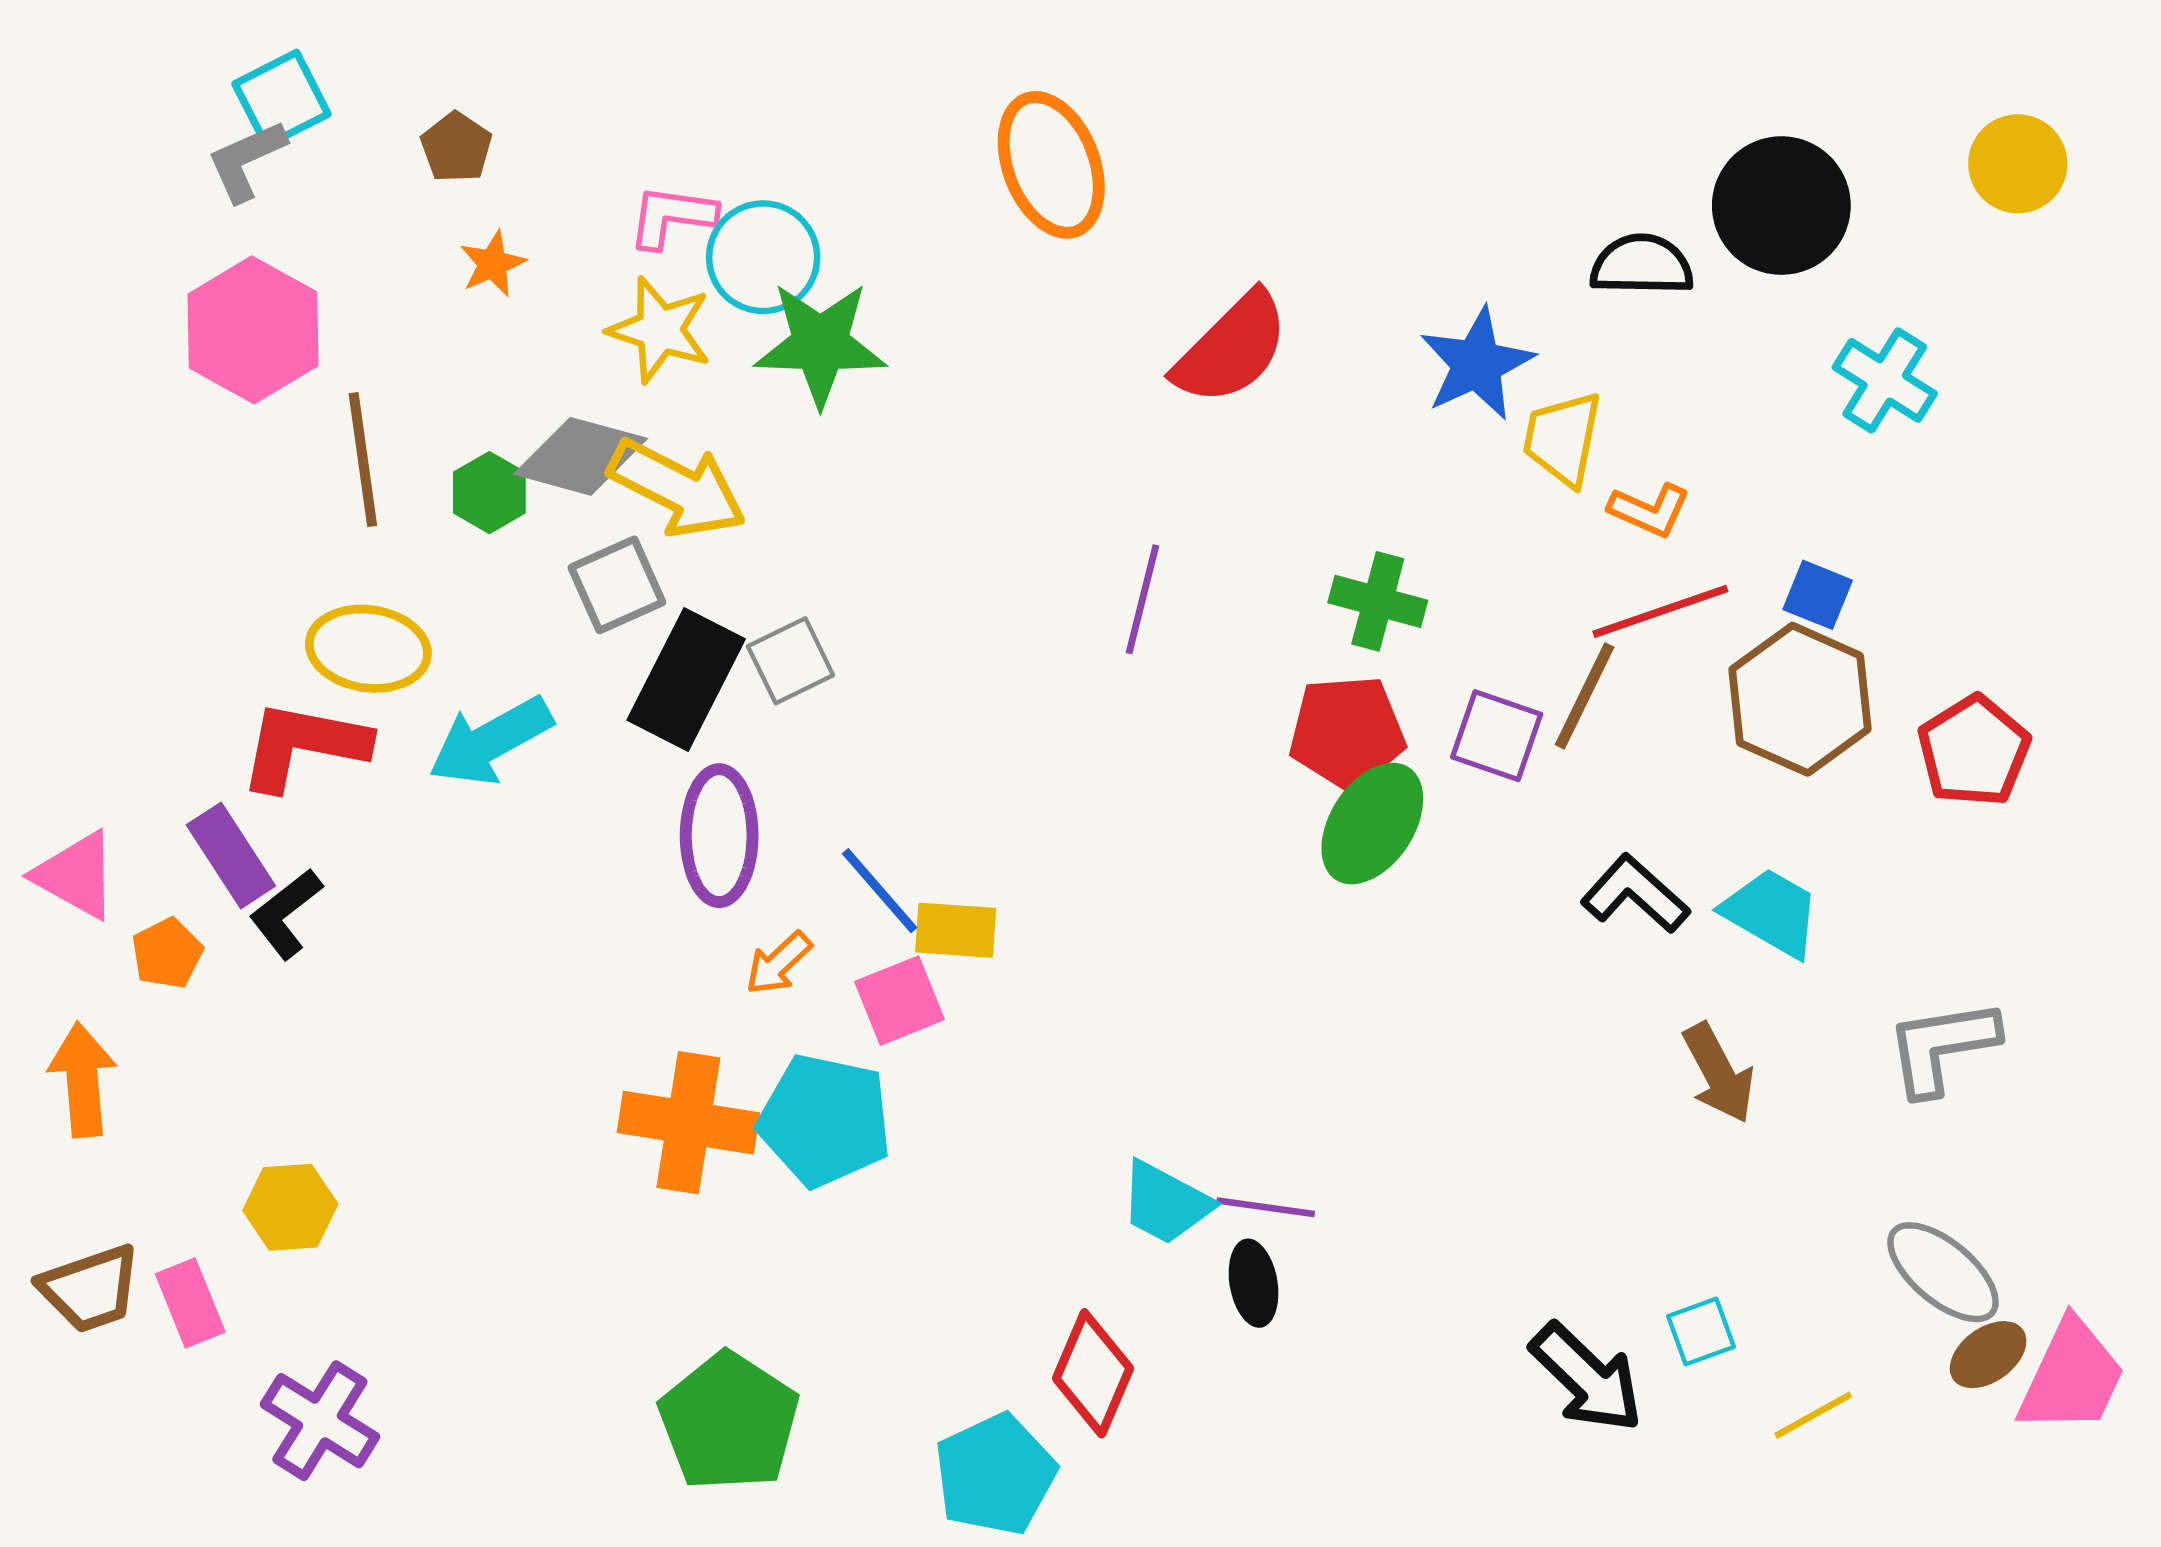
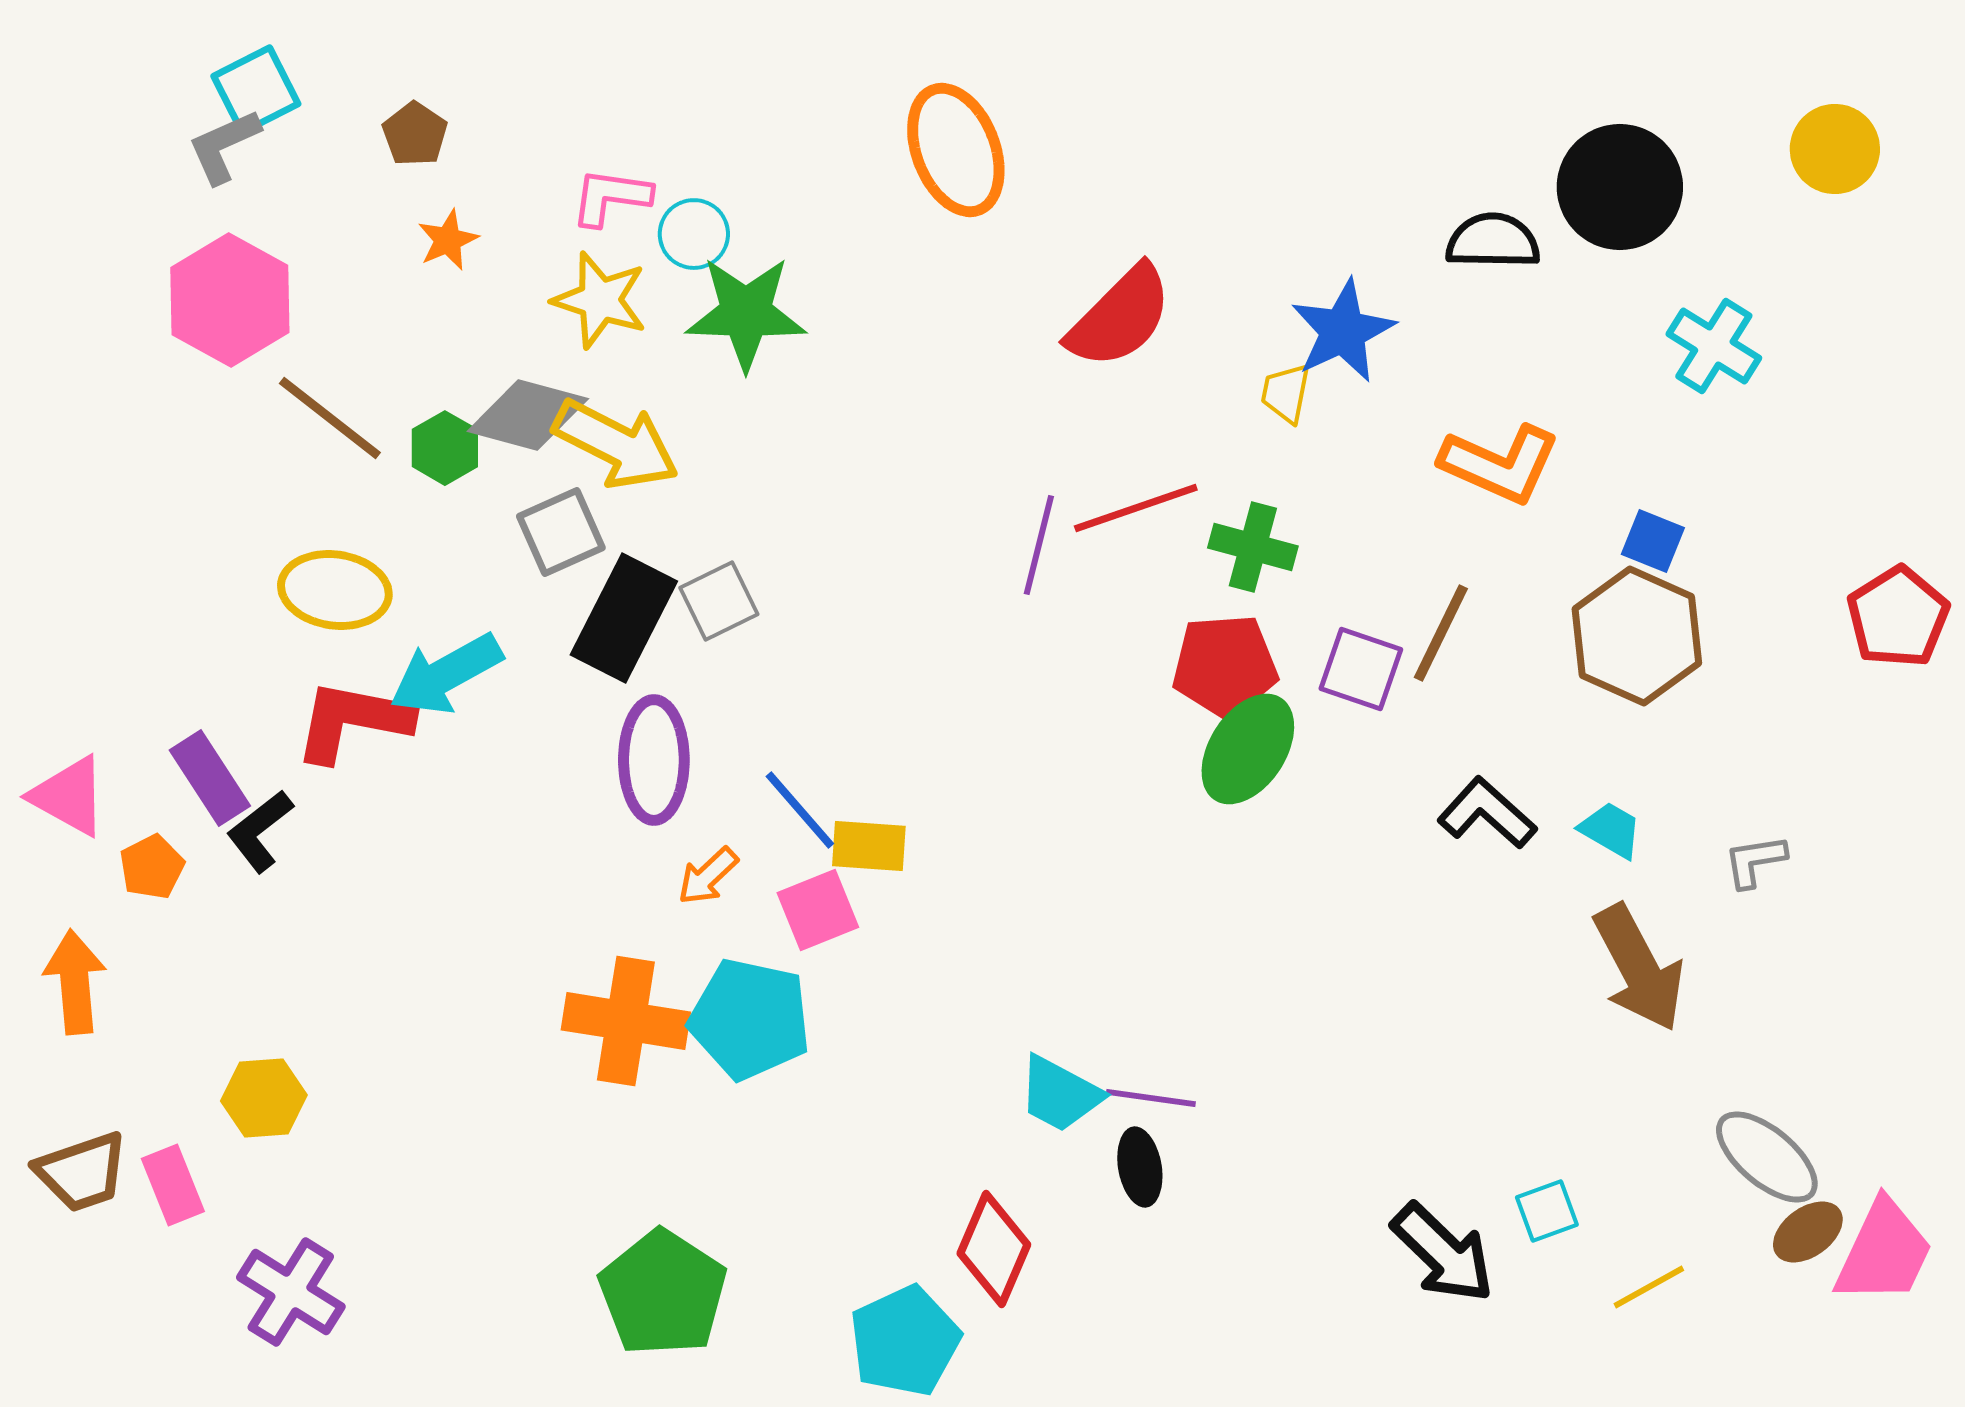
cyan circle: (763, 257) -> (694, 234), size x0.7
yellow trapezoid: (1563, 439) -> (1286, 393), moved, size x0.7
brown line: (363, 460) -> (330, 418), turned -44
orange L-shape: (1649, 510) -> (1500, 464), size x1.6
red line: (1660, 611) -> (1136, 508), moved
red L-shape: (303, 745) -> (353, 721), moved
red pentagon: (1974, 751) -> (1898, 617), moved
cyan trapezoid: (1771, 913) -> (1611, 830), size x0.7
gray L-shape: (1942, 1047) -> (1755, 861), moved, size x0.6
brown arrow: (1719, 1073) -> (1639, 968), moved, size x1.4

